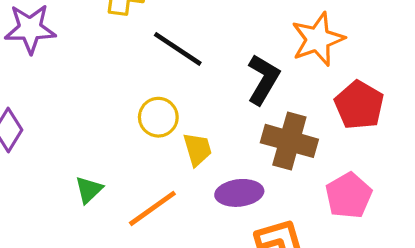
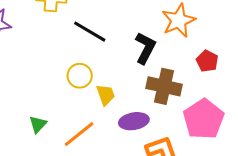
red pentagon: (359, 105) -> (207, 61), size x0.7
pink pentagon: (349, 196) -> (204, 119), size x1.4

